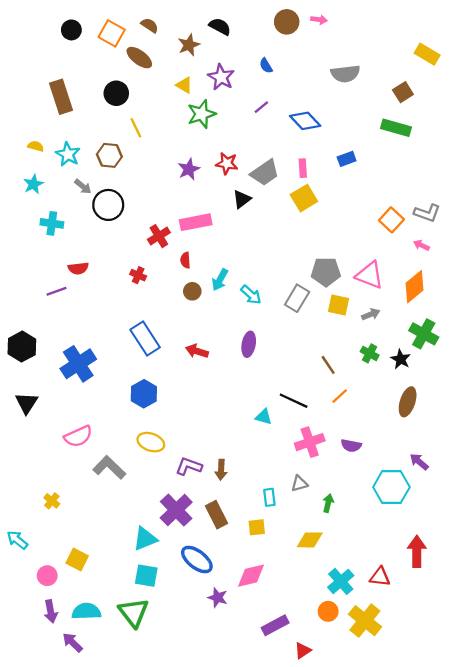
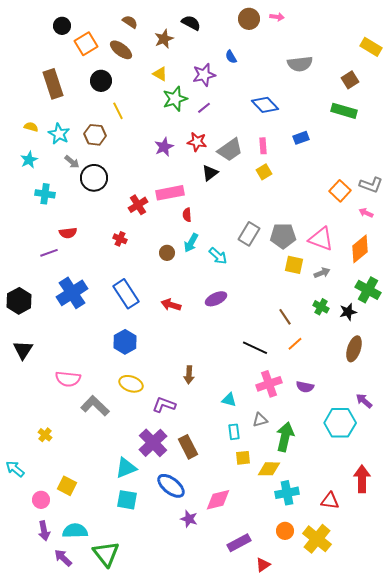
orange square: (112, 33) -> (86, 44), moved, turned 30
purple star: (221, 77) -> (204, 75), moved, turned 30
purple line: (261, 107) -> (204, 108), moved
yellow square: (304, 198) -> (264, 172), size x0.7
red semicircle: (185, 260) -> (187, 215), moved
gray rectangle: (297, 298) -> (249, 234), moved
purple ellipse: (249, 344) -> (216, 299), turned 55
black star: (401, 359) -> (348, 312), turned 30
blue cross: (78, 364) -> (72, 293), moved
cyan triangle: (264, 417) -> (229, 400), moved
pink semicircle: (78, 436) -> (68, 379), turned 30
brown arrow: (221, 470) -> (189, 375), moved
green arrow: (328, 503) -> (285, 437), size x1.8
yellow square: (257, 527) -> (243, 458), moved
cyan cross: (341, 581) -> (287, 493), moved, turned 30
green triangle: (134, 612) -> (106, 554), moved

